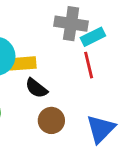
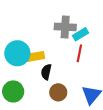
red line: (89, 65) -> (79, 53), turned 30
black semicircle: (36, 88) -> (46, 72), turned 70

